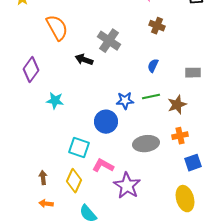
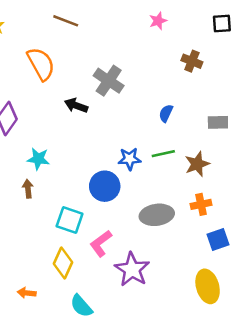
brown cross: (157, 26) -> (192, 61), moved
pink L-shape: (103, 166) -> (101, 243), turned -65
brown arrow: (43, 178) -> (28, 189), moved

